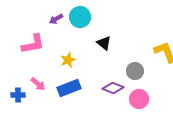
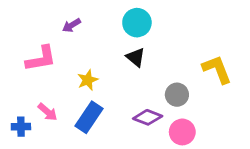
cyan circle: (80, 17) -> (137, 23), moved
blue rectangle: (69, 88) -> (89, 117), turned -35

